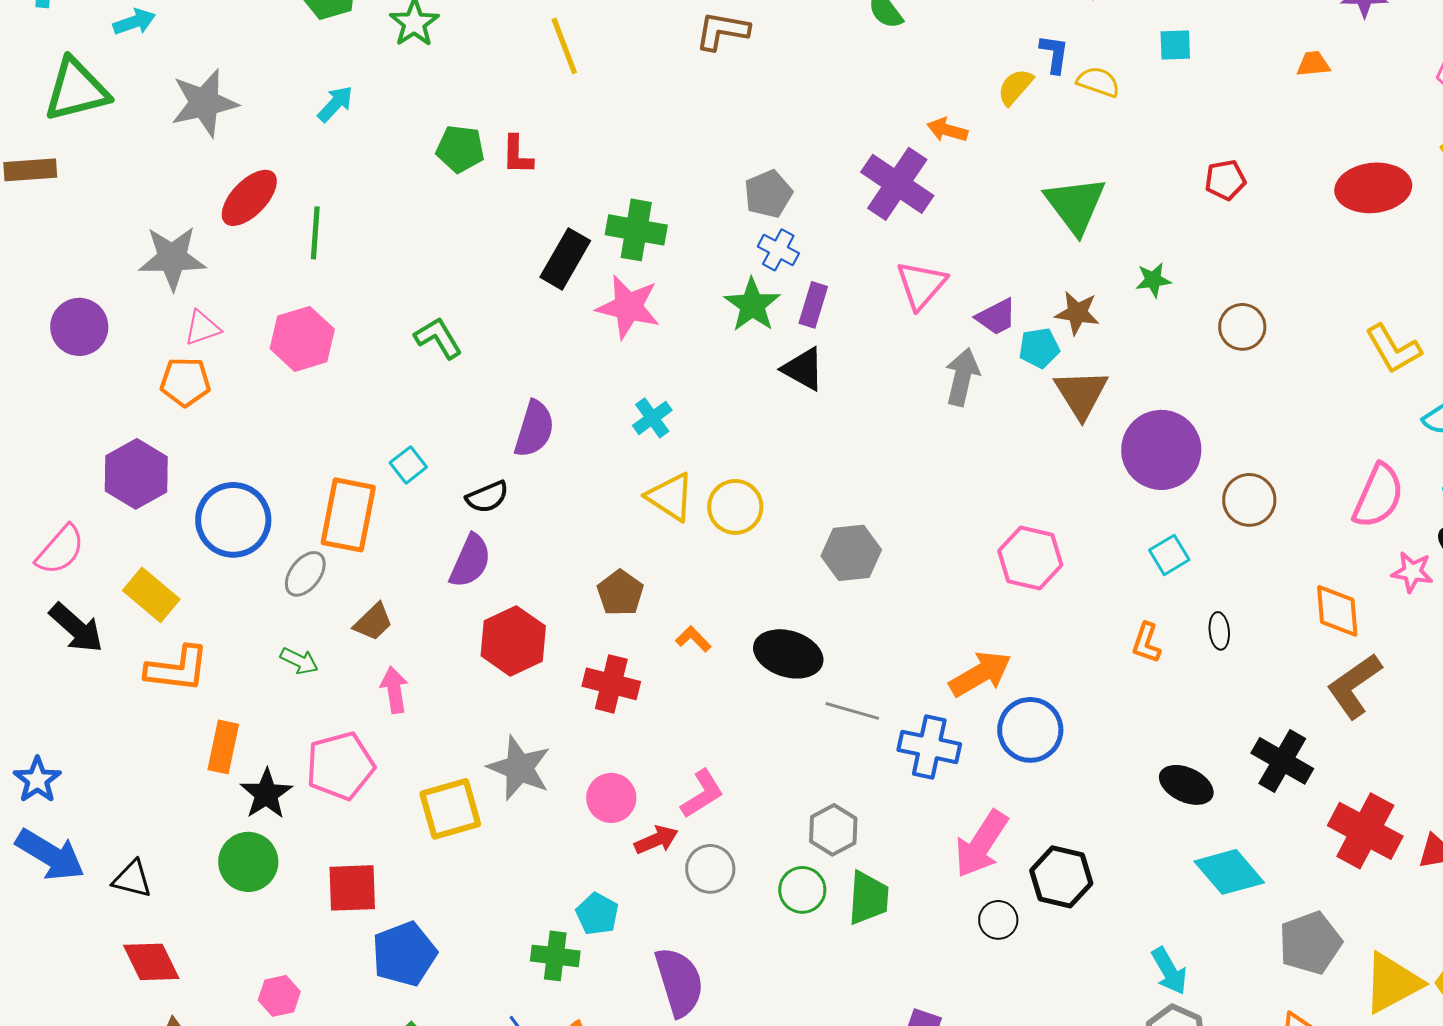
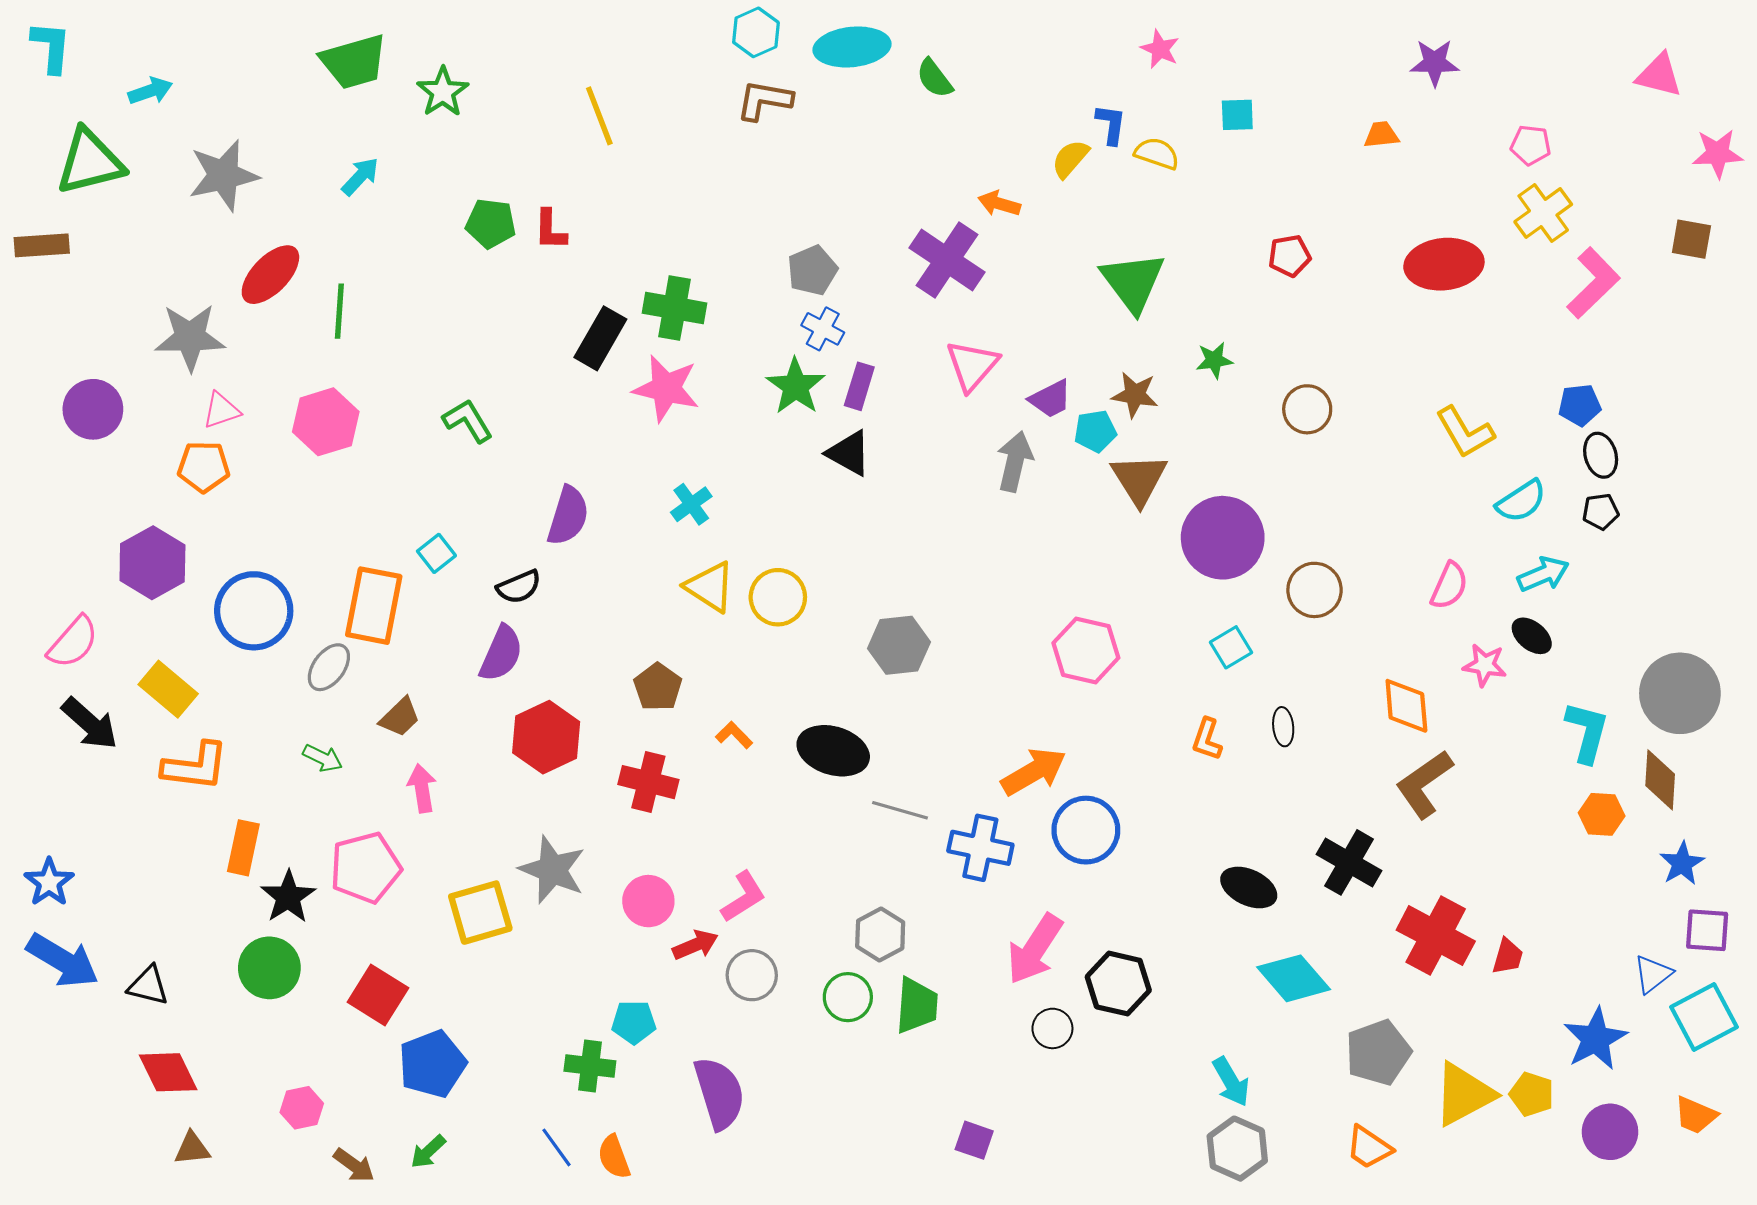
pink semicircle: (1378, 496) -> (1449, 586), size x0.7
red square: (352, 888) -> (378, 995), turned 34
cyan pentagon: (597, 914) -> (634, 1022), turned -30

